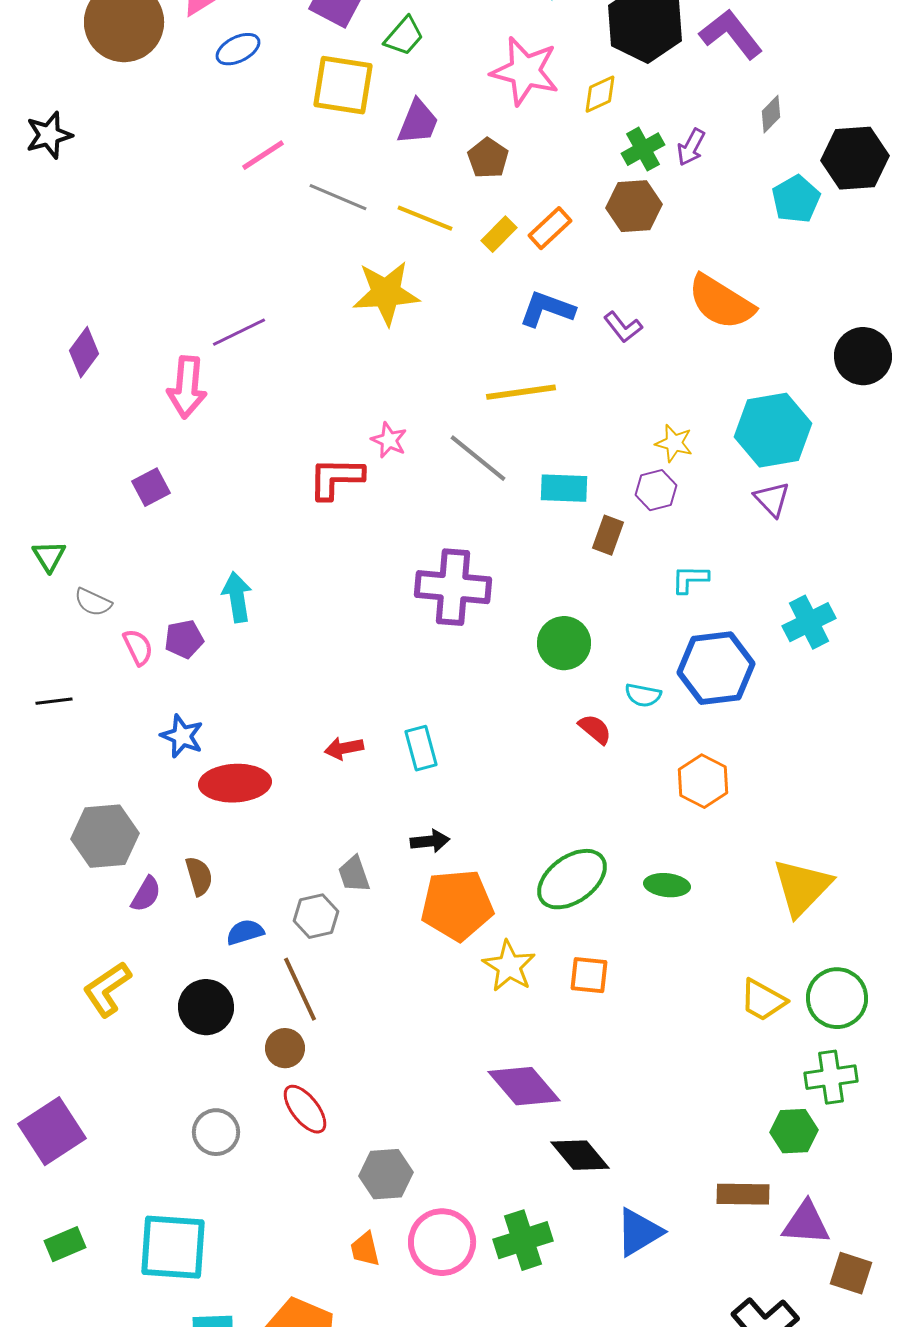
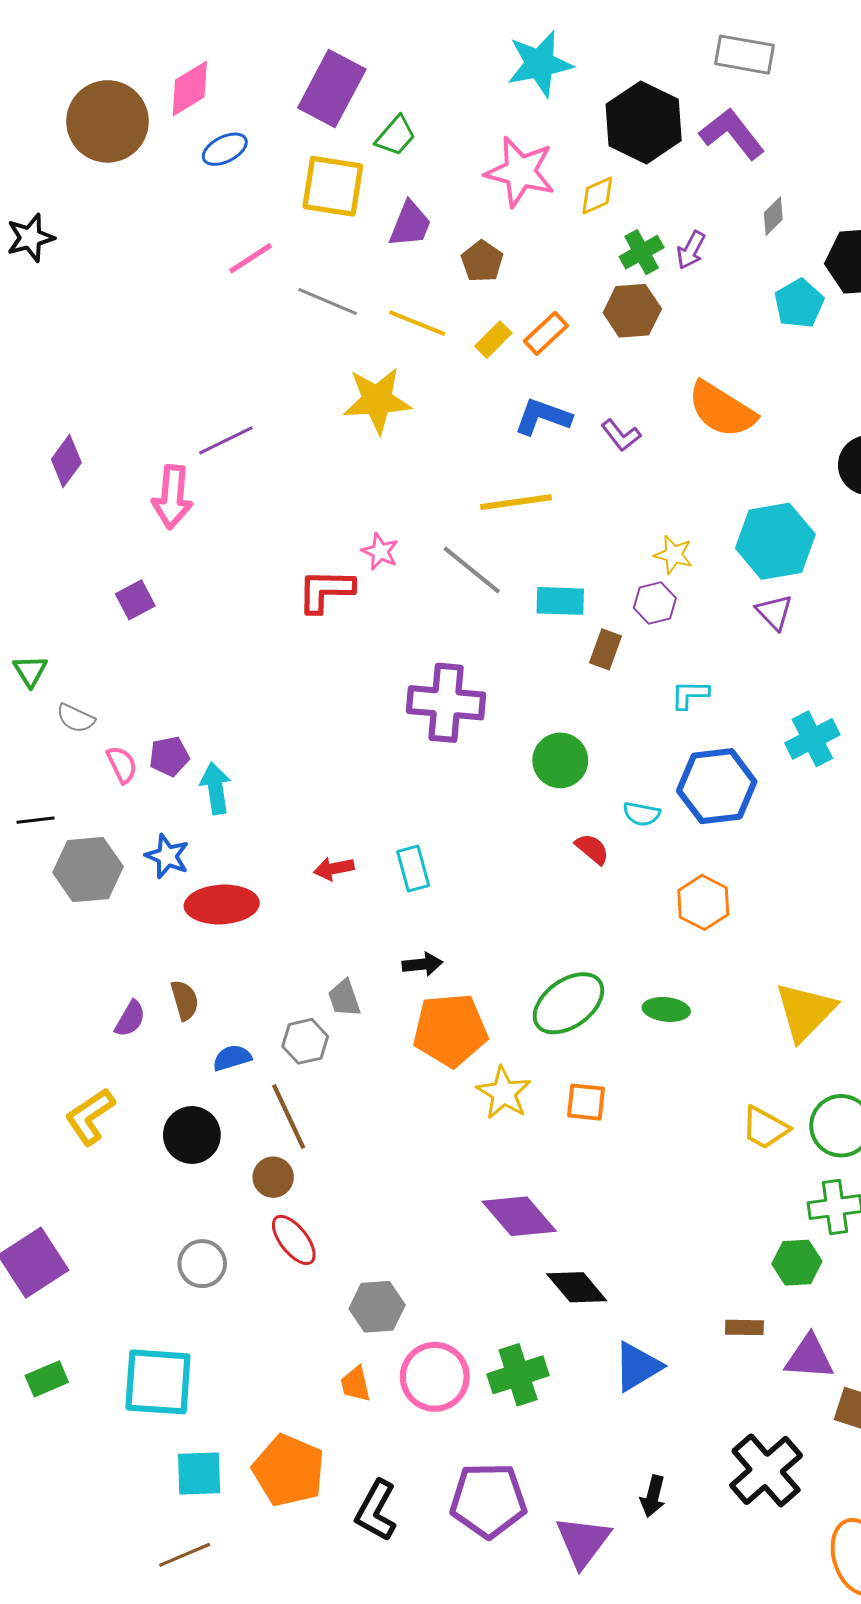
cyan arrow: (237, 597) -> (216, 788), moved
gray hexagon: (105, 836) -> (88, 870), moved
brown rectangle: (743, 1194) -> (744, 1327), size x0.7

